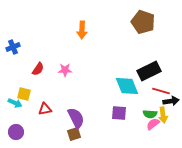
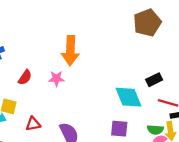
brown pentagon: (143, 22) -> (147, 23), turned 30
orange arrow: (82, 30) -> (70, 51), moved, size x1.4
black rectangle: (149, 71) -> (154, 80), size x0.6

